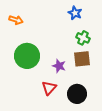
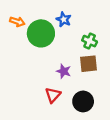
blue star: (75, 13) -> (64, 19), moved
green circle: (27, 56) -> (41, 33), moved

